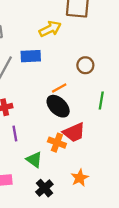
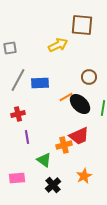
blue rectangle: (31, 56) -> (40, 83), moved
black ellipse: (58, 106) -> (80, 104), moved
orange cross: (57, 143) -> (64, 145), turned -35

